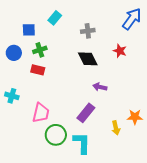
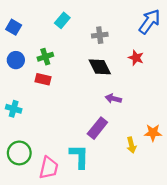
blue square: (29, 30) -> (14, 27), moved, turned 32
pink trapezoid: (41, 113) -> (49, 168), moved
green circle: (56, 135) -> (19, 153), moved
cyan L-shape: (82, 143) -> (79, 156), moved

